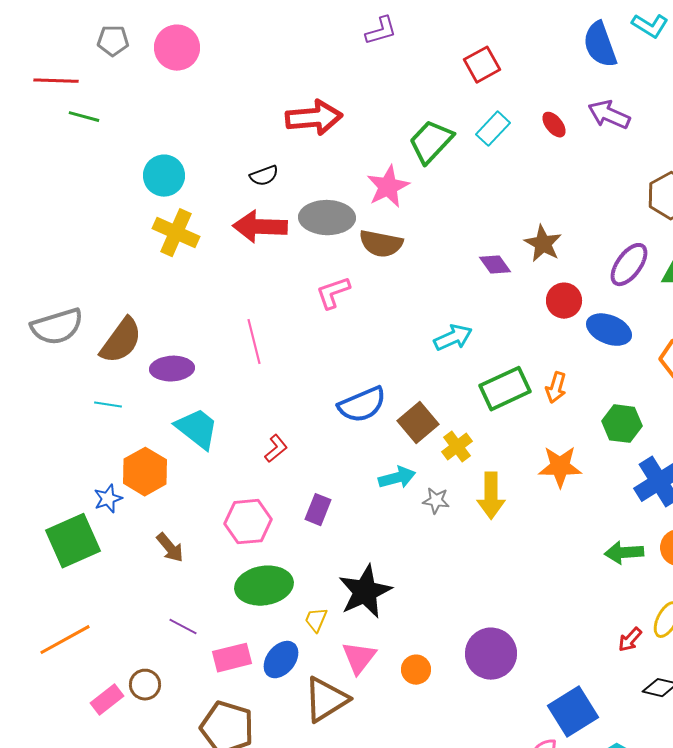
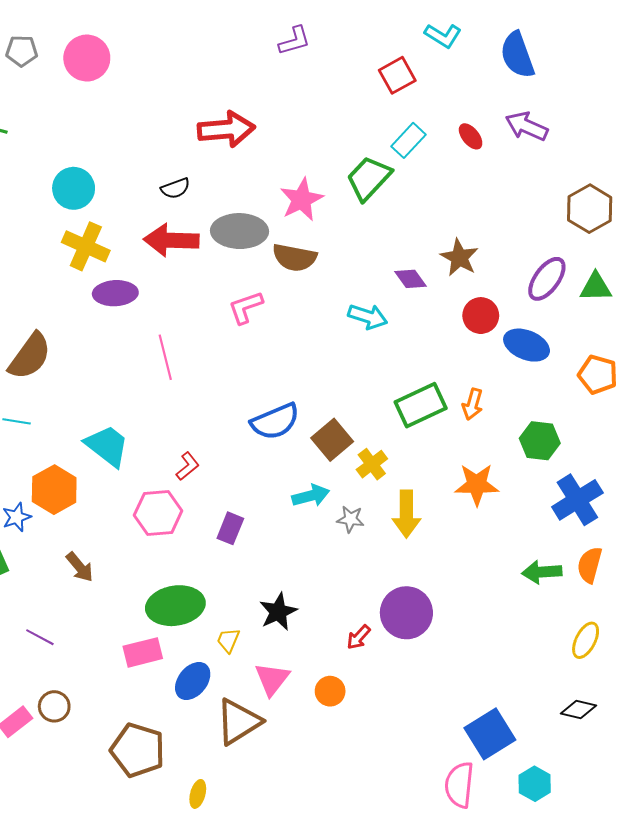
cyan L-shape: (650, 26) -> (443, 36), moved
green trapezoid: (431, 142) -> (369, 178), moved
cyan arrow: (453, 338) -> (368, 317), moved, turned 42
purple ellipse: (172, 369) -> (115, 293), moved
pink hexagon: (248, 522) -> (158, 513), moved
black star: (365, 592) -> (278, 612), size x0.7
purple line: (183, 627) -> (40, 637), moved
red arrow: (630, 640) -> (359, 637), moved
purple circle: (491, 654) -> (406, 613), moved
pink rectangle: (232, 658) -> (143, 652), moved

